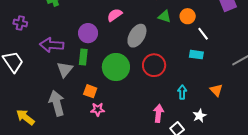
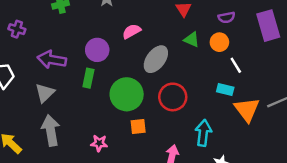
gray triangle: (65, 69) -> (45, 93), moved
orange triangle: (216, 90) -> (247, 110), moved, size x1.6
orange square: (90, 91) -> (138, 126), moved, turned -32
cyan arrow: (182, 92) -> (203, 133), size x1.5

